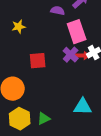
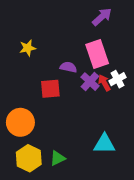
purple semicircle: (58, 11) -> (68, 67), moved
red arrow: (83, 56) -> (104, 83), turned -120

